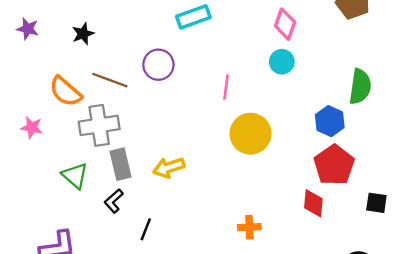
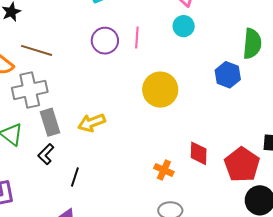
purple circle: (158, 65) -> (105, 41), moved
pink line: (226, 87) -> (137, 38), moved
red pentagon: (334, 165) -> (242, 165), moved
red diamond: (313, 203) -> (199, 153), moved
orange cross: (249, 227) -> (164, 170), turned 30

